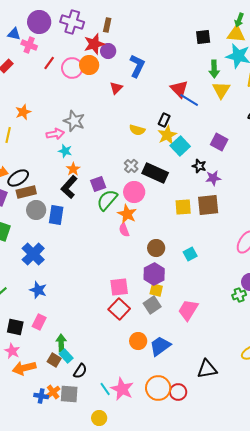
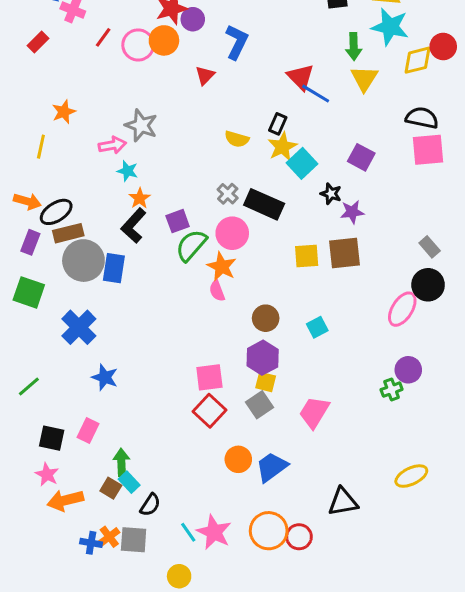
gray circle: (36, 210) -> (83, 261), size x1.4
blue star: (38, 290) -> (105, 377), moved

